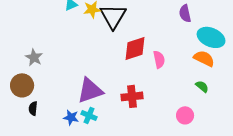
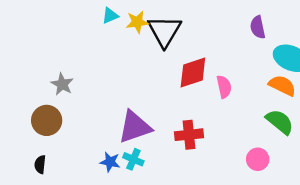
green semicircle: (202, 86) -> (280, 122), size x1.6
black semicircle: (33, 108) -> (40, 164), moved

